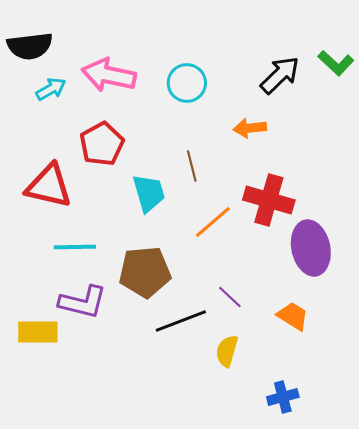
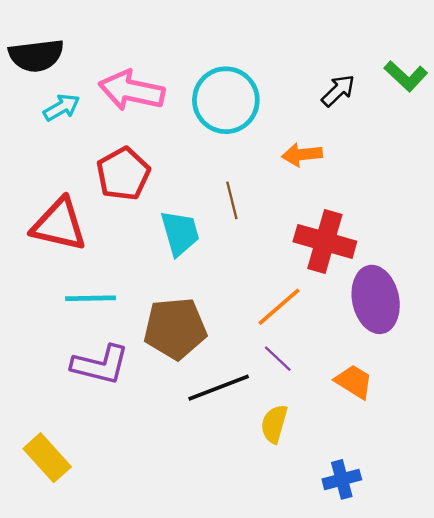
black arrow: (280, 75) -> (338, 91), size x0.7
cyan circle: (187, 83) -> (226, 100), size x1.4
orange line: (213, 222) -> (279, 307), moved
yellow rectangle: (38, 332) -> (47, 458), moved, turned 48

